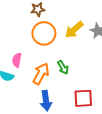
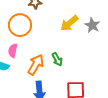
orange circle: (44, 33) -> (20, 25), moved

